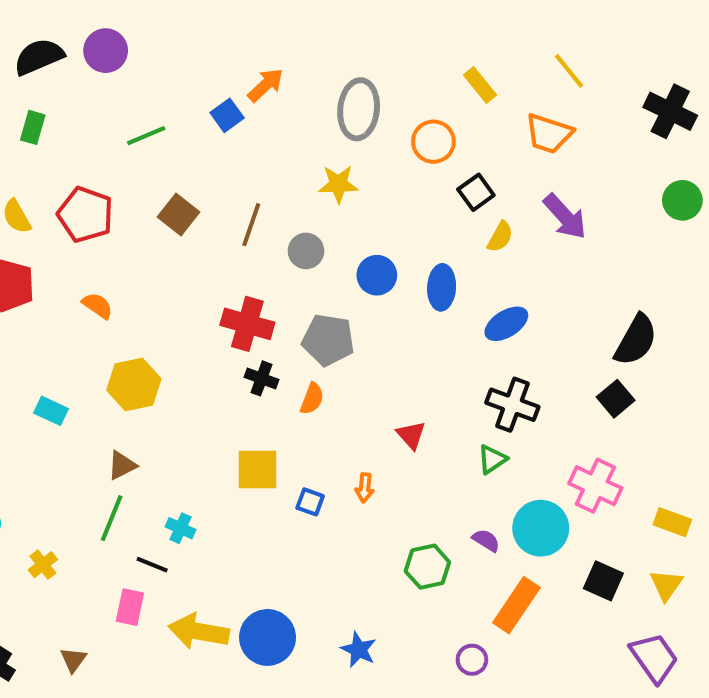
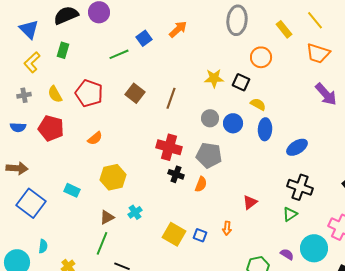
yellow line: (569, 71) -> (315, 20), moved
gray ellipse: (359, 109) -> (237, 20), moved
blue square: (227, 115) -> (144, 38), moved
black square: (476, 192) -> (241, 82), moved, turned -30
yellow semicircle: (500, 237) -> (258, 104), moved, turned -91
gray circle: (306, 251) -> (210, 118), moved
orange semicircle: (98, 306) -> (95, 138), turned 105
red triangle: (411, 435) -> (250, 202), turned 35
yellow square: (257, 469) -> (174, 234), moved, turned 30
cyan cross: (181, 528) -> (135, 212), moved, turned 32

